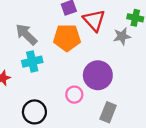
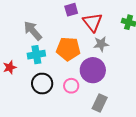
gray star: (122, 36) -> (101, 44), moved
orange pentagon: (67, 38) -> (68, 49), moved
black circle: (34, 112) -> (42, 84), moved

